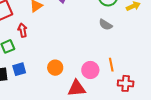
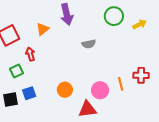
gray semicircle: (106, 25) -> (89, 44), moved, turned -40
red cross: (126, 83) -> (141, 75), moved

